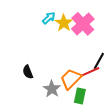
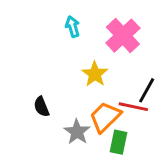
cyan arrow: (49, 18) -> (73, 27), turned -64
yellow star: (64, 23) -> (95, 74), moved
red line: (90, 72) -> (133, 107), turned 36

